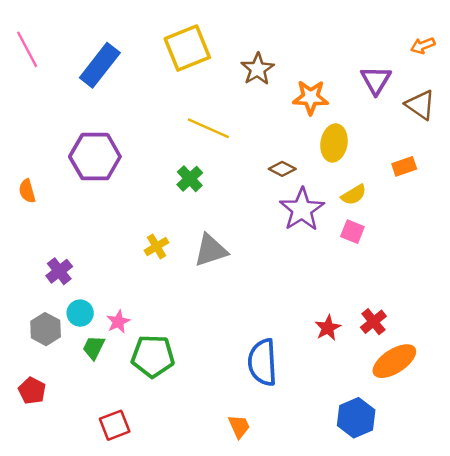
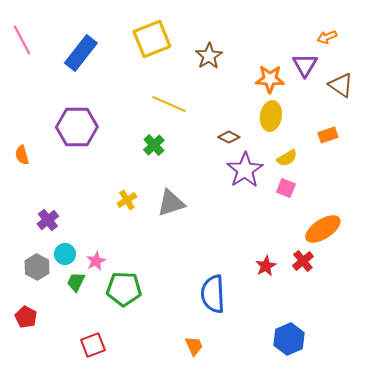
orange arrow: (423, 46) -> (327, 37), moved
orange star: (311, 97) -> (270, 79), moved
orange ellipse: (394, 361) -> (323, 229), moved

